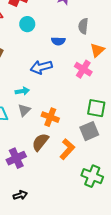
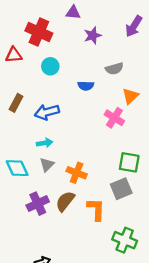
gray semicircle: (83, 26) -> (114, 69), turned -112
blue arrow: (41, 67) -> (47, 112), moved
orange L-shape: (67, 149) -> (96, 209), turned -40
purple cross: (16, 158) -> (38, 204), moved

